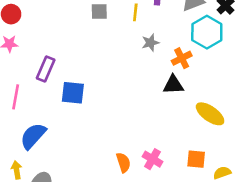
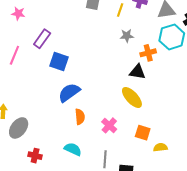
yellow ellipse: (210, 114) -> (132, 97), moved
blue semicircle: (33, 136) -> (69, 93), moved
orange semicircle: (123, 162) -> (80, 117), moved

